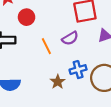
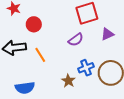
orange line: (46, 46) -> (40, 55), moved

